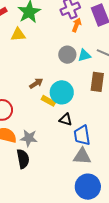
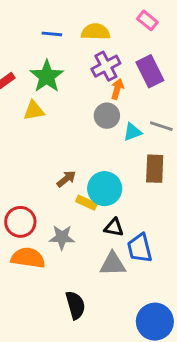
gray circle: (67, 55) -> (107, 116), moved
gray star: (29, 138) -> (62, 237), moved
gray triangle: (82, 156) -> (113, 264), moved
black semicircle: (23, 159) -> (75, 305), moved

